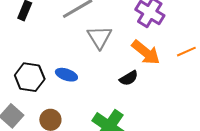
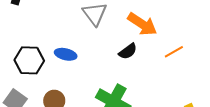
orange line: (186, 52) -> (174, 52), moved

